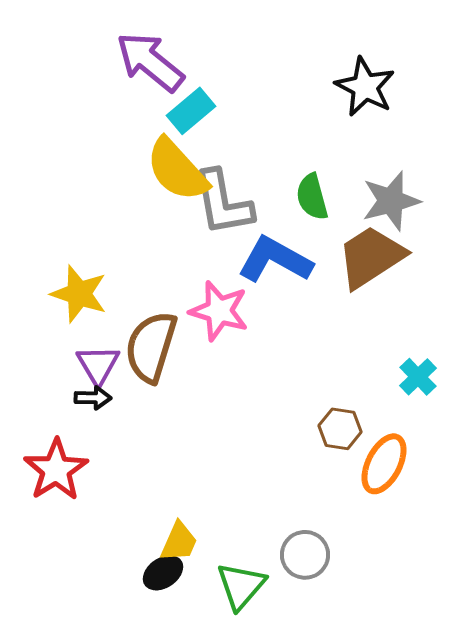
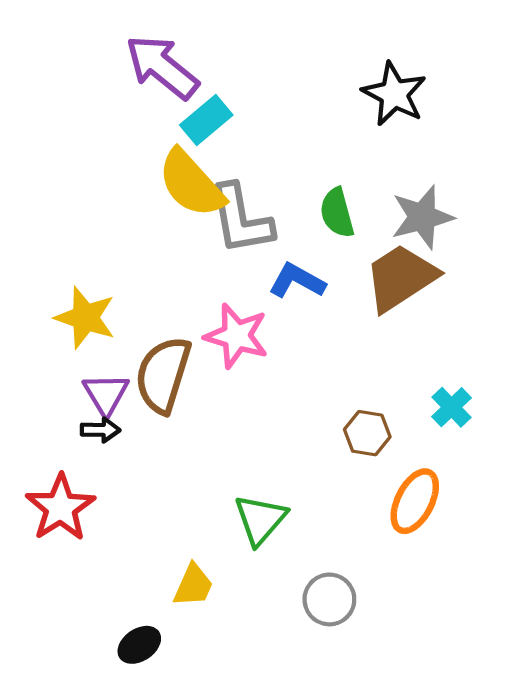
blue L-shape: (275, 260) -> (297, 281), size x0.7
brown hexagon: (340, 429) -> (367, 433), moved
black ellipse: (163, 573) -> (139, 645), moved
green triangle: (241, 586) -> (260, 520), moved

